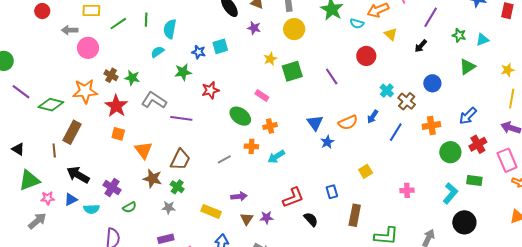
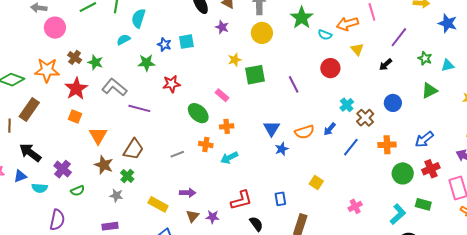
yellow square: (366, 171) -> (316, 183), turned -32
pink cross: (407, 190) -> (355, 206), turned -32

